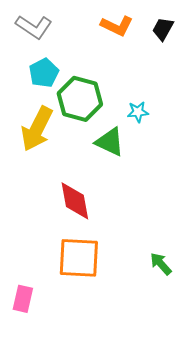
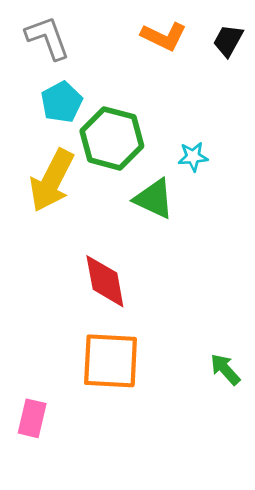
gray L-shape: (34, 27) -> (48, 38), turned -144

